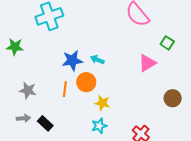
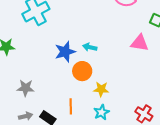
pink triangle: (147, 63) -> (140, 43), turned 48
orange line: (65, 89) -> (71, 106), moved

